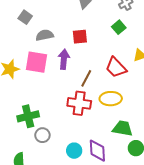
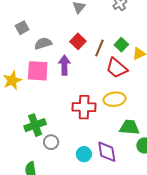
gray square: (25, 17) -> (22, 28), turned 32
green square: (119, 27) -> (121, 45), moved
red square: (80, 37) -> (78, 41), turned -35
brown line: (86, 78) -> (99, 48), moved

